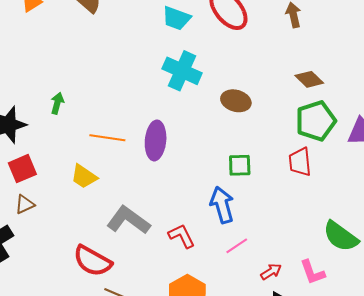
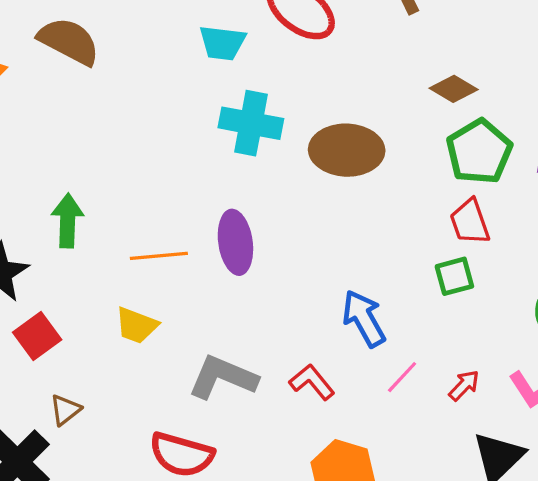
brown ellipse: (236, 101) -> (347, 150), size x1.5
green arrow: (57, 103) -> (67, 221), size x1.5
green square: (240, 165) -> (454, 276), moved
brown triangle: (25, 204) -> (65, 410), moved
red arrow: (271, 272) -> (464, 385), moved

